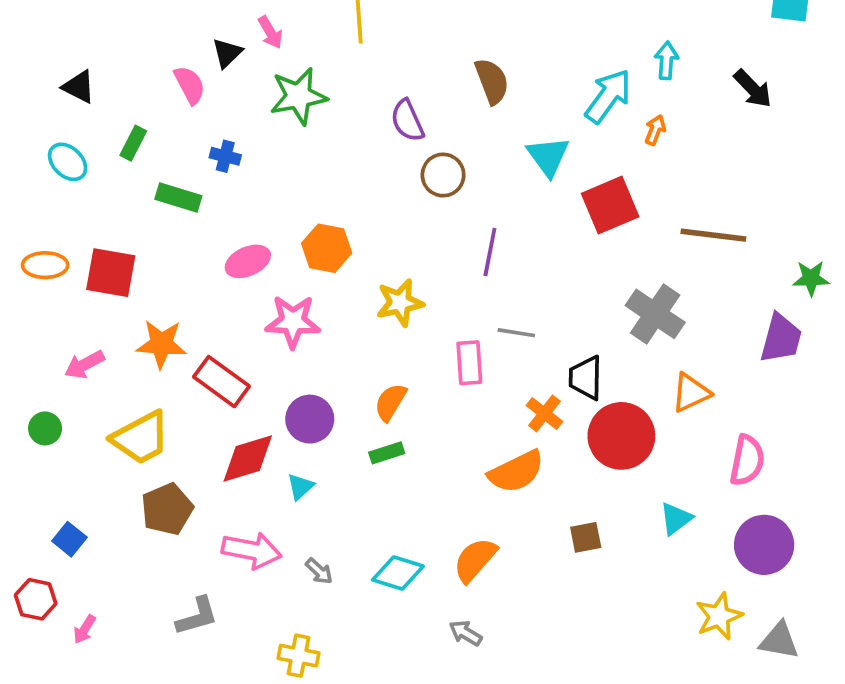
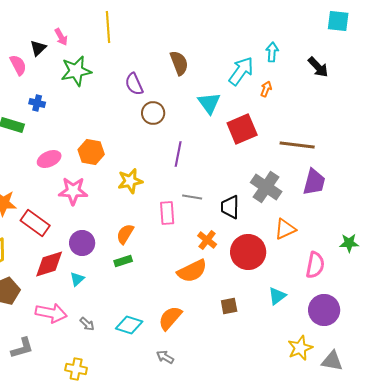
green star: (811, 278) -> (349, 243), moved
purple trapezoid: (781, 338) -> (314, 182), moved
black trapezoid: (586, 378) -> (230, 207), moved

